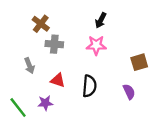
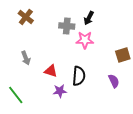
brown cross: (41, 24) -> (26, 17), moved
gray cross: (54, 44) -> (67, 26), moved
purple star: (45, 103) -> (60, 91), moved

